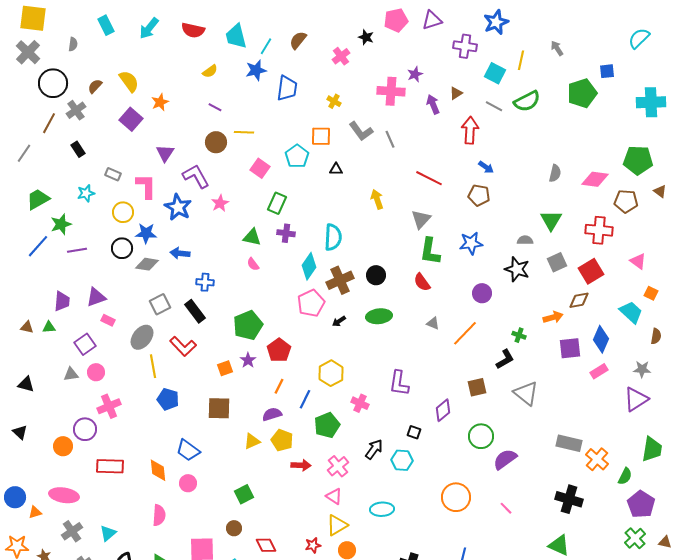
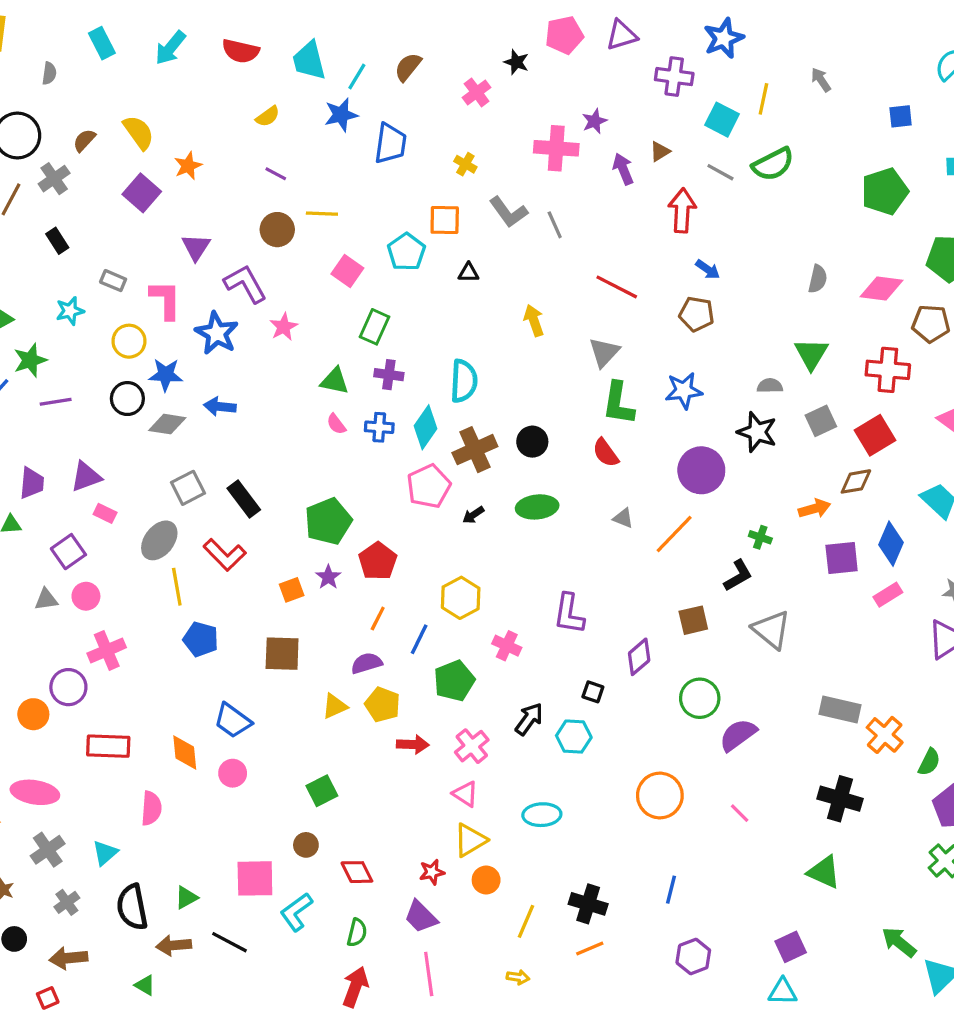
green pentagon: (582, 93) -> (885, 191), moved
blue cross: (205, 282) -> (379, 427), moved
purple circle: (482, 293) -> (701, 470), size x1.5
pink semicircle: (159, 515) -> (151, 808), moved

